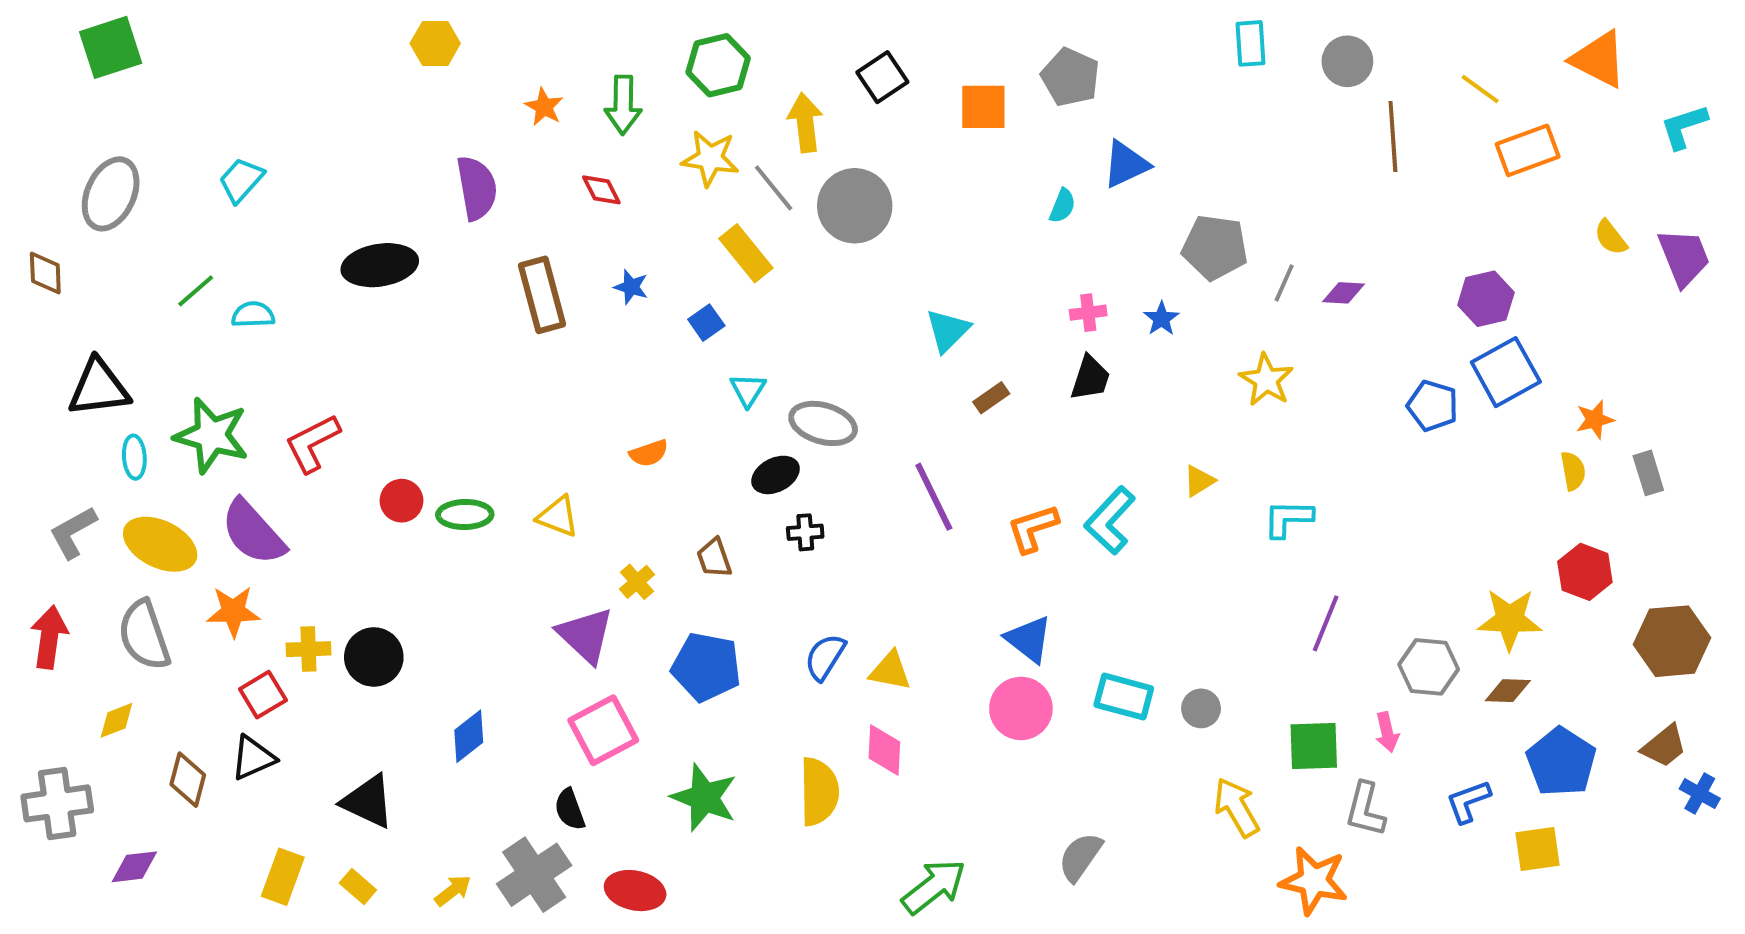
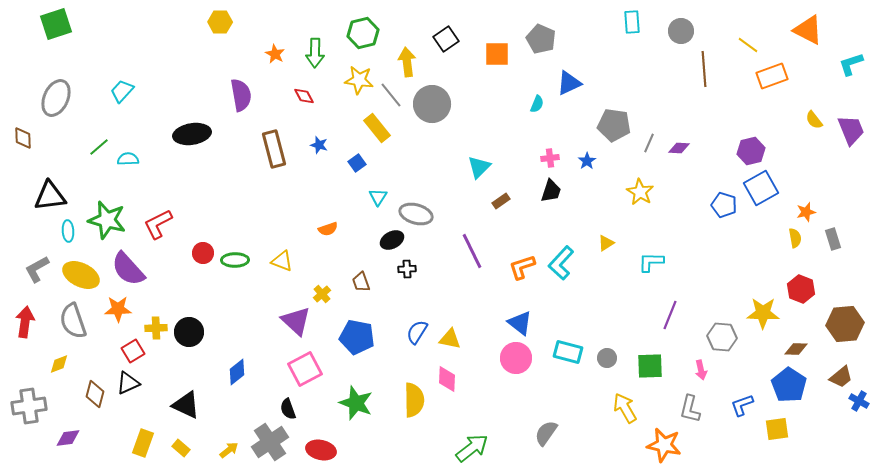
brown diamond: (1508, 691) -> (796, 349), moved
green square: (1314, 746) -> (650, 366), moved

